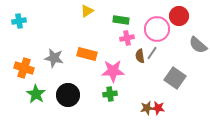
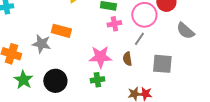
orange rectangle: (87, 54) -> (61, 31), moved
brown semicircle: (140, 56) -> (127, 59), moved
gray square: (175, 78) -> (162, 64), turned -30

